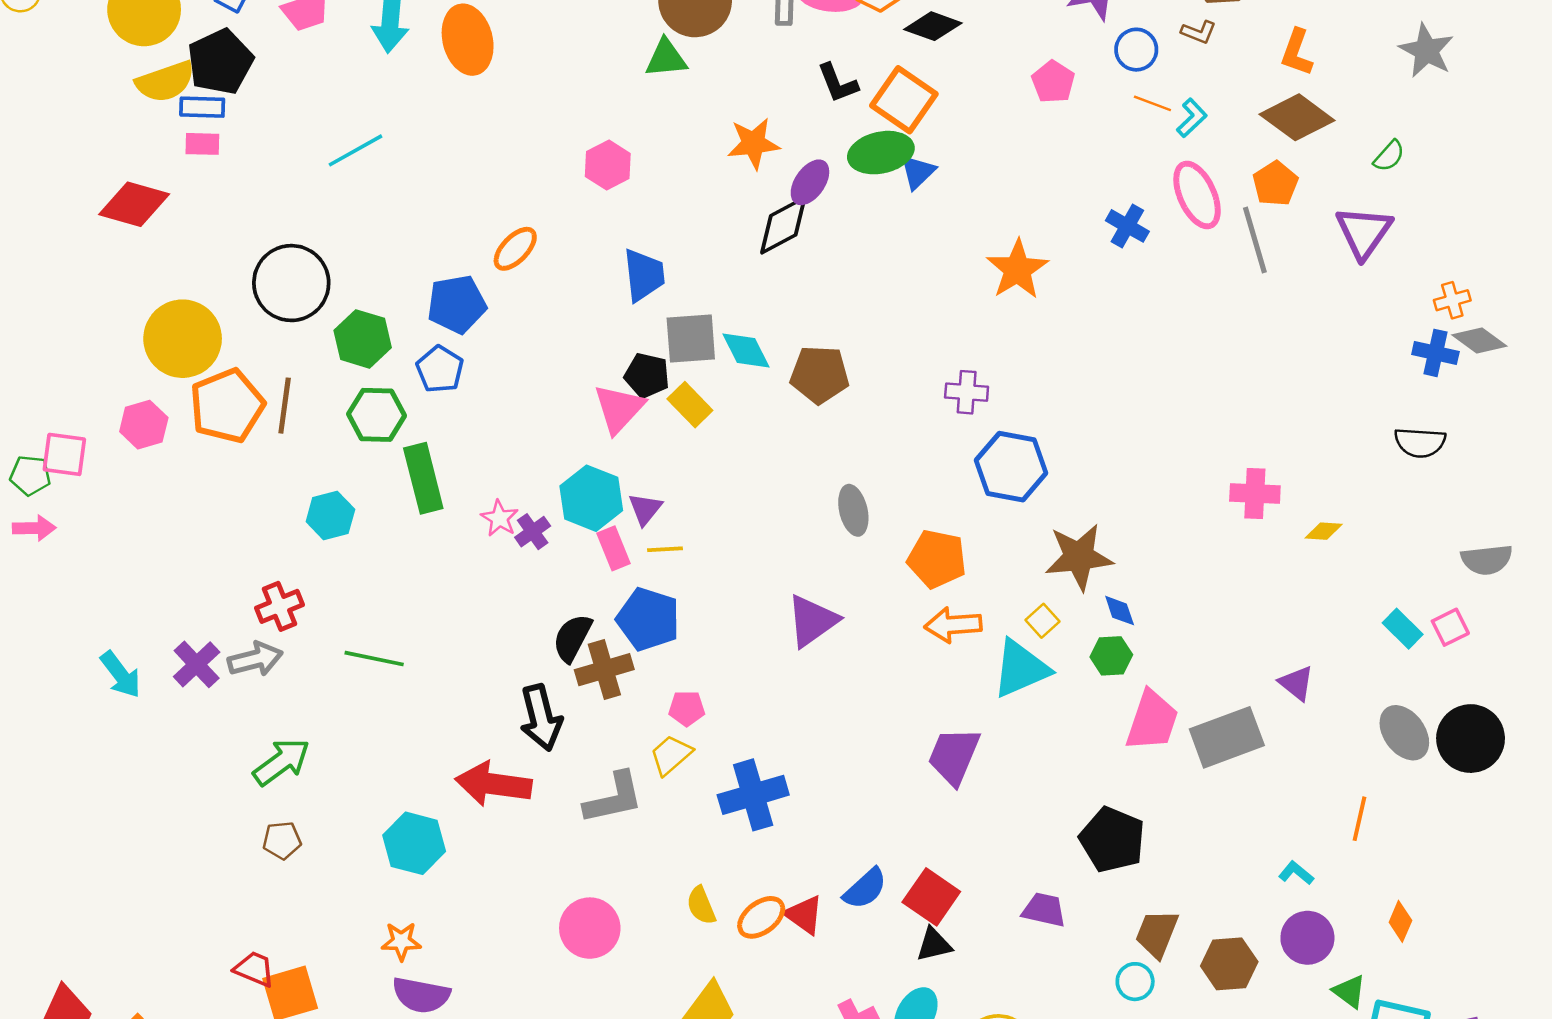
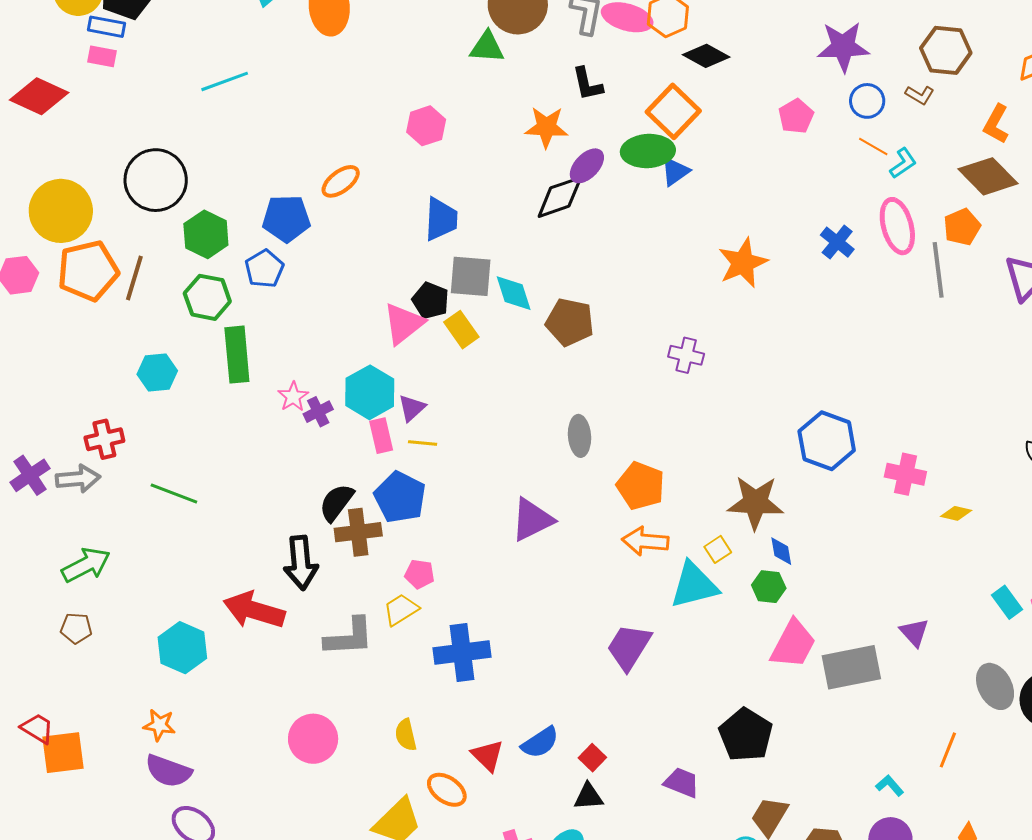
black L-shape: (838, 83) -> (587, 84), moved
blue hexagon: (1011, 467) -> (827, 441), moved
red square: (931, 897) -> (592, 758), size x0.6
orange ellipse: (761, 917) -> (447, 790), moved, turned 63

